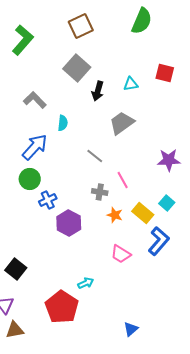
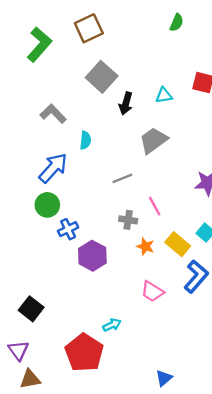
green semicircle: (142, 21) -> (177, 23), size x0.6
brown square: (81, 26) -> (89, 28), moved
gray line: (95, 156) -> (122, 178), turned -60

